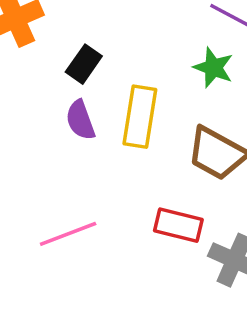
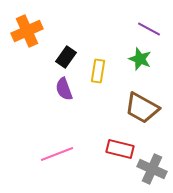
yellow rectangle: (140, 117) -> (98, 71), moved, size x0.7

